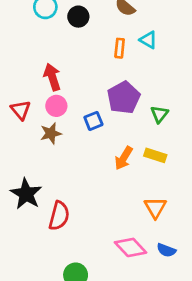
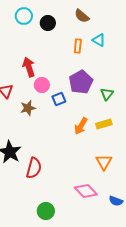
pink circle: (56, 106) -> (42, 85), moved
yellow rectangle: (155, 155) -> (104, 124), turned -35
blue semicircle: (166, 250) -> (116, 201), moved

